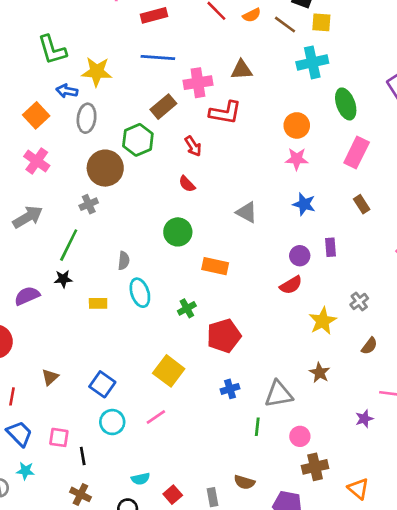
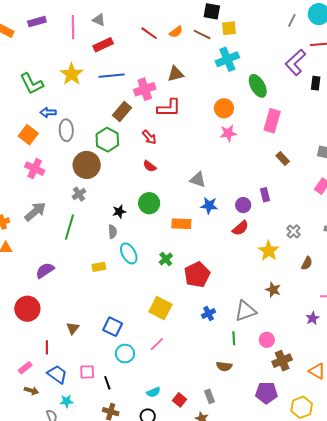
yellow star: (97, 72) -> (72, 74), moved, turned -30
blue star: (304, 204) -> (209, 205), moved
black star: (63, 279) -> (119, 212), moved
brown semicircle: (244, 482) -> (224, 366), moved

